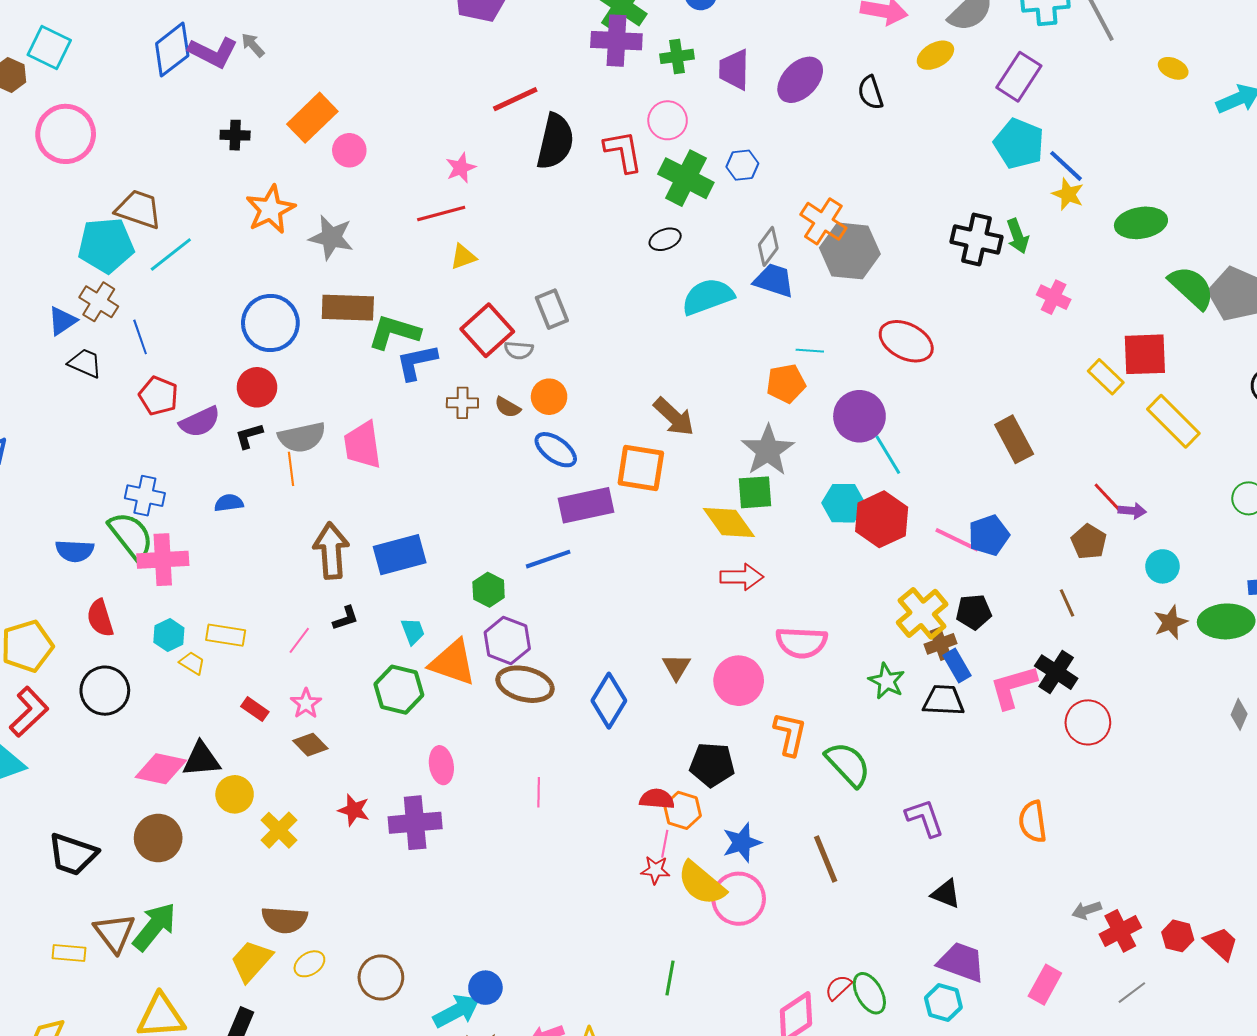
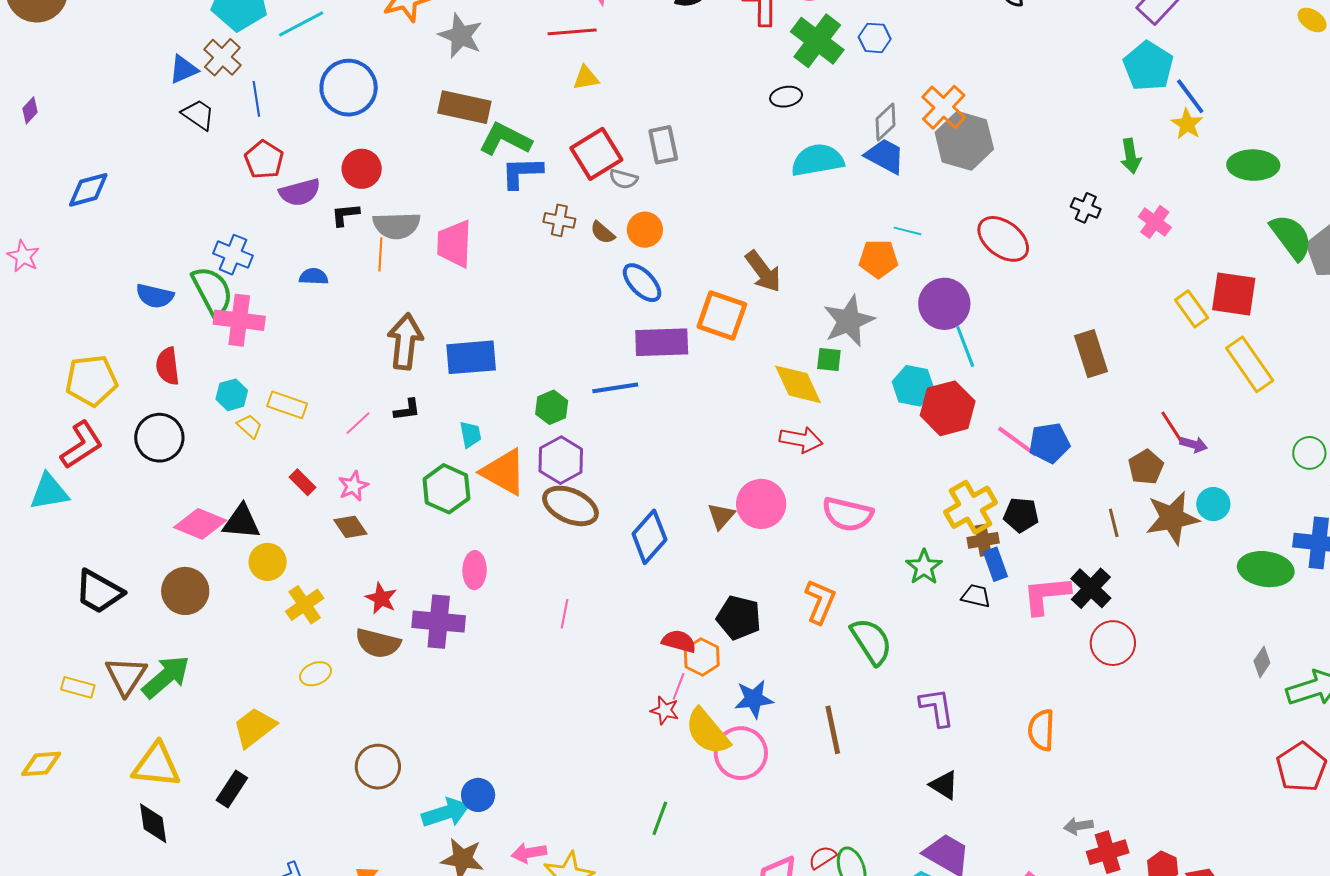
black cross: (976, 239) -> (1086, 208), moved, size x0.6
blue circle: (270, 323) -> (349, 88), moved
green square: (755, 492) -> (829, 359), size x0.7
brown star: (1170, 622) -> (1172, 518), moved, size x1.6
pink circle: (739, 681) -> (761, 504), moved
black trapezoid: (944, 700) -> (976, 596), size x0.7
brown semicircle: (284, 920) -> (378, 643), moved
yellow ellipse: (309, 964) -> (316, 674), moved

